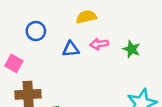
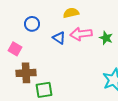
pink arrow: (99, 44) -> (81, 34), size x1.5
blue triangle: (71, 49) -> (59, 38), turned 40

